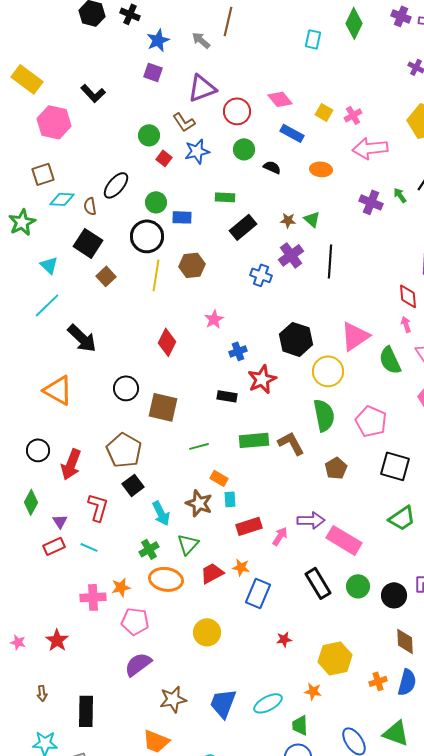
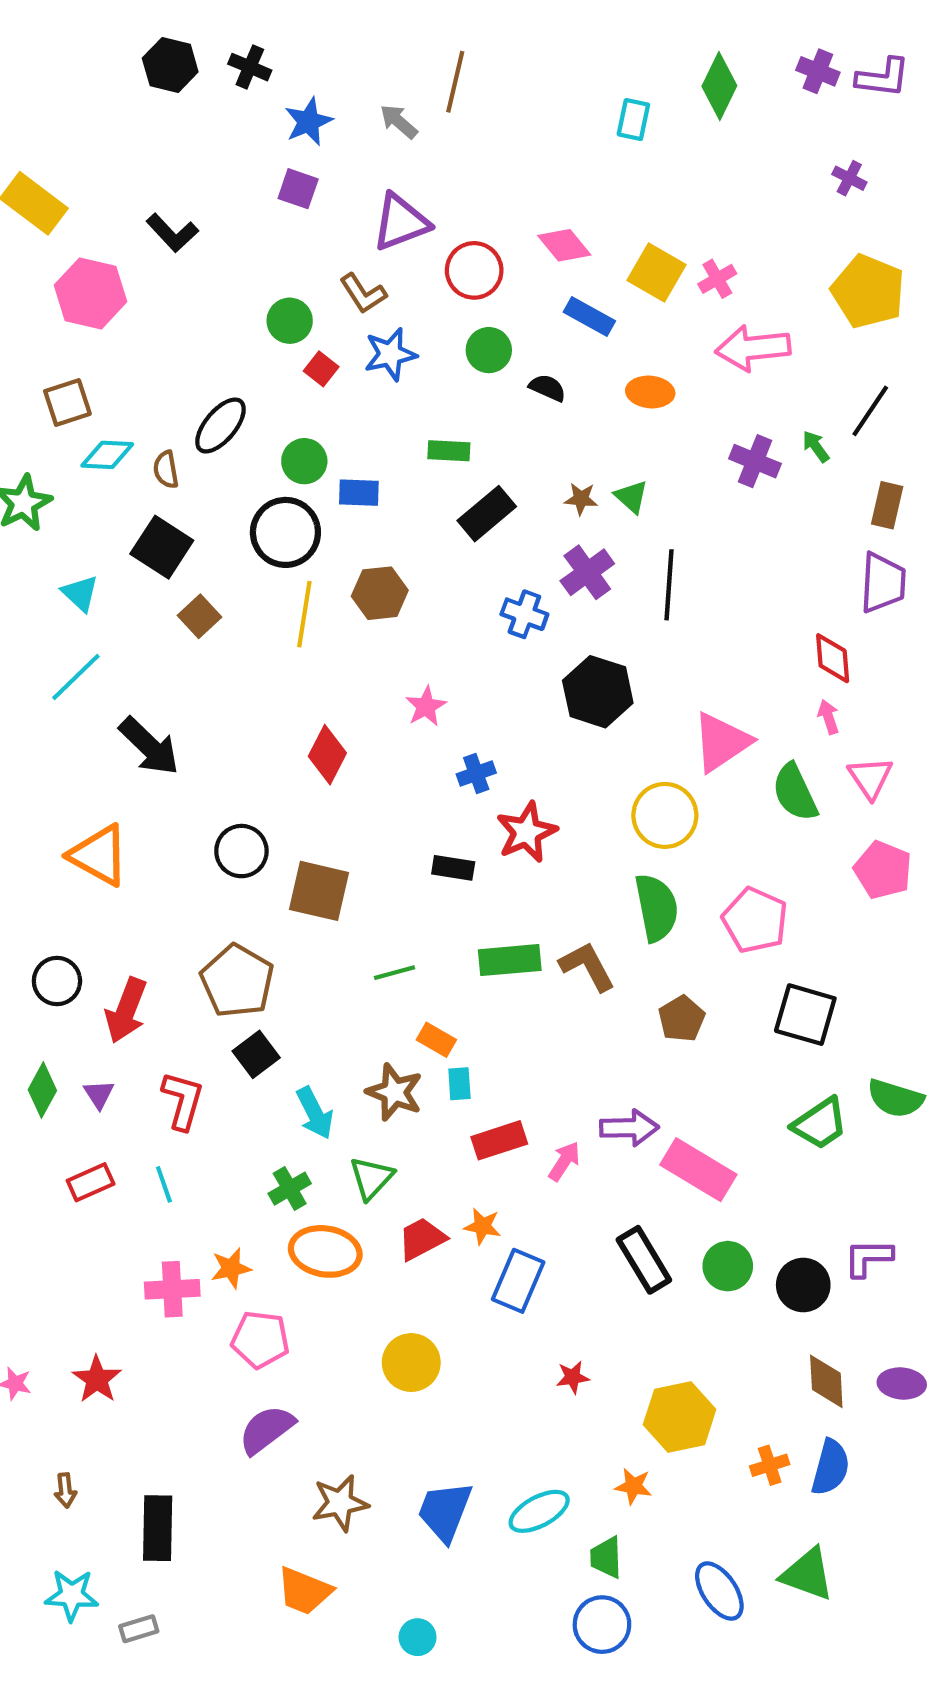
yellow square: (324, 112) -> (656, 273), size x1.5
black hexagon: (296, 339) -> (598, 692), moved
purple triangle: (60, 521) -> (99, 1094), moved
cyan line: (89, 547) -> (164, 1184), turned 48

